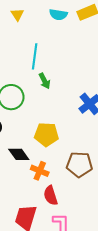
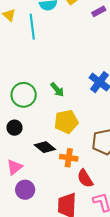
cyan line: (35, 56) -> (32, 27), moved
green arrow: (45, 81) -> (57, 90), moved

